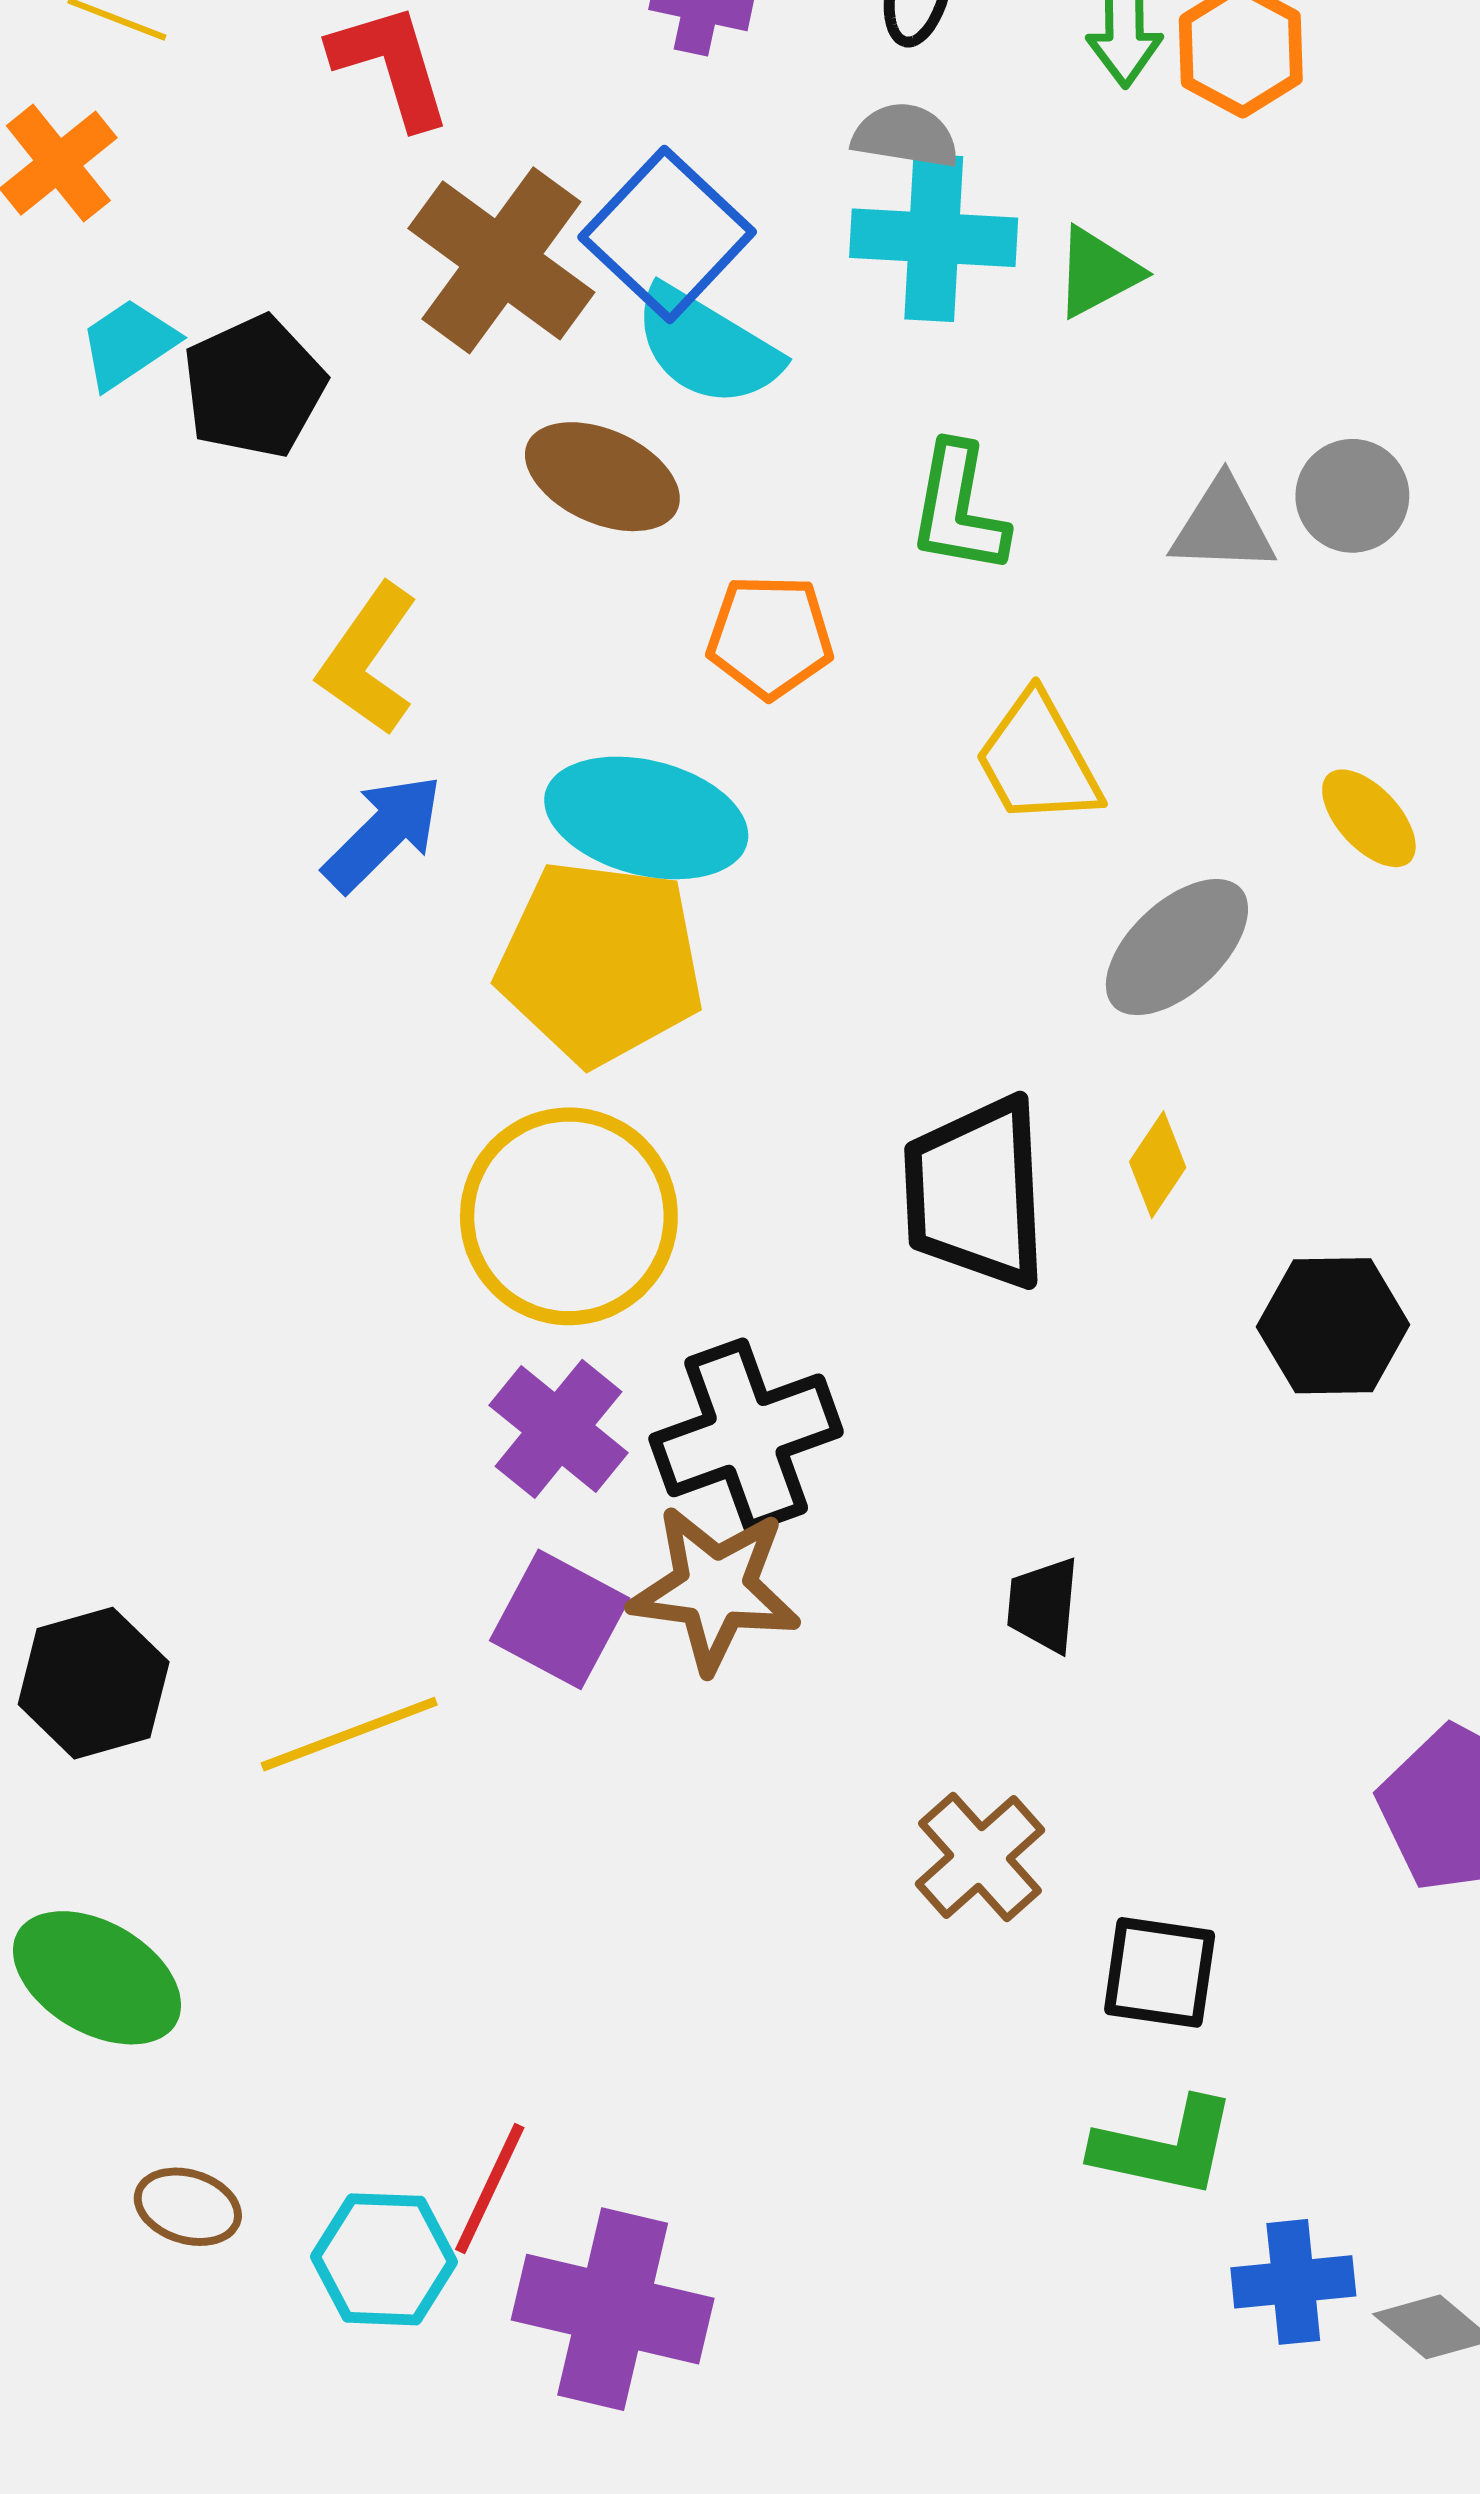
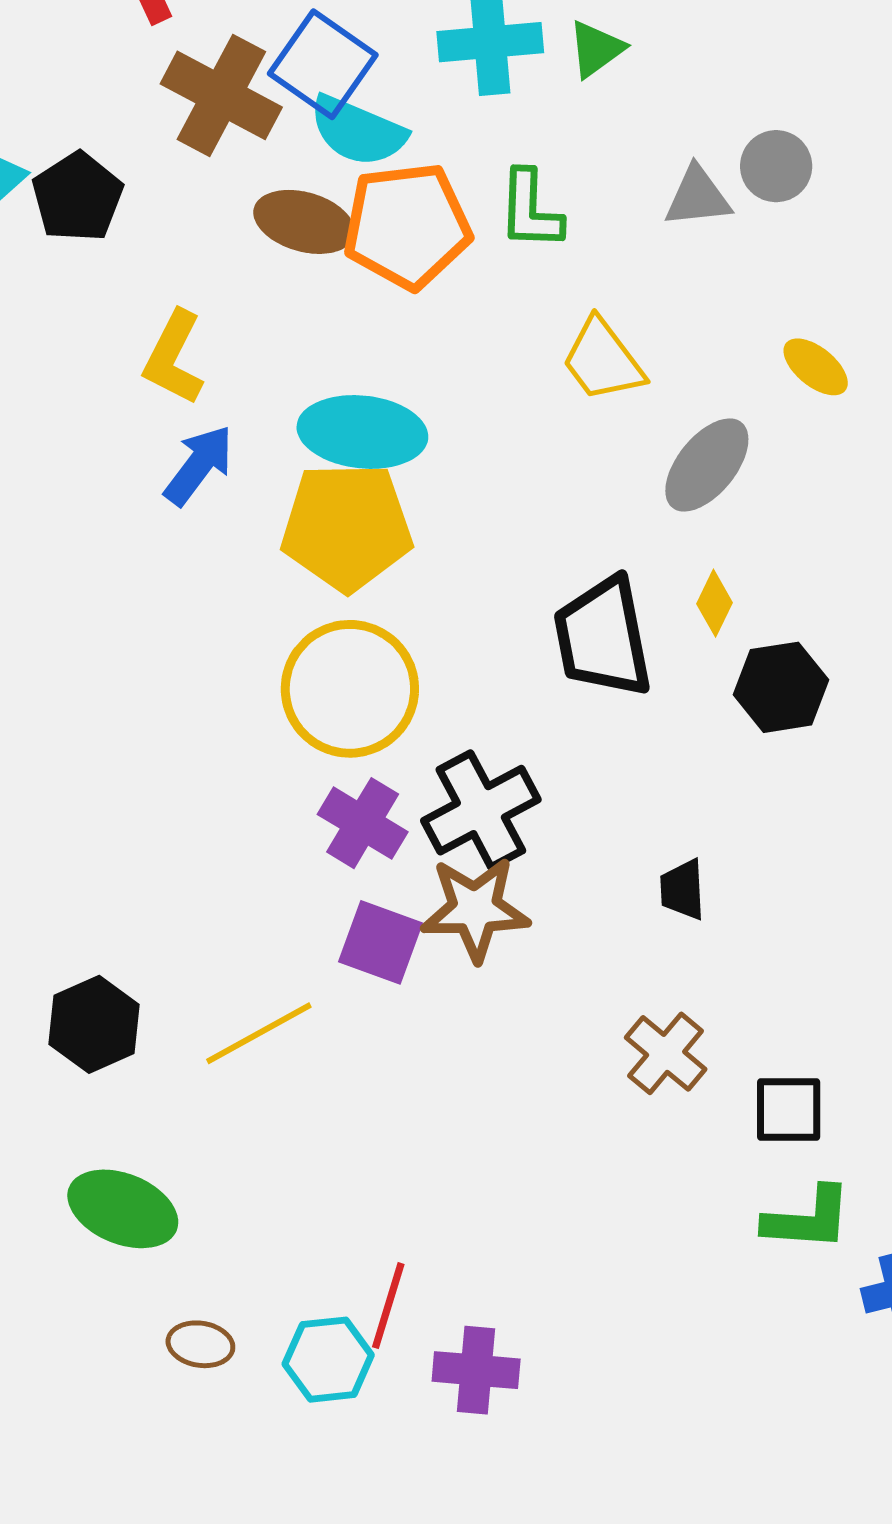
orange pentagon: (770, 637) -> (407, 226), moved, size x1.6
black hexagon: (1333, 1326) -> (781, 687), moved
purple cross: (613, 2309) -> (476, 1370), size x0.7

